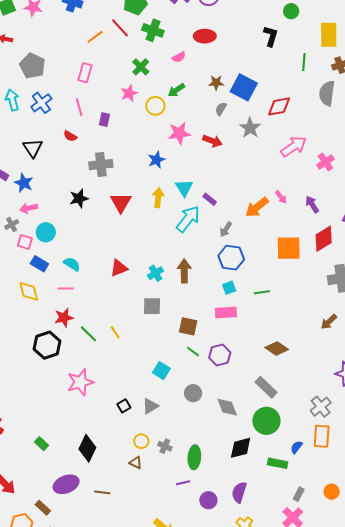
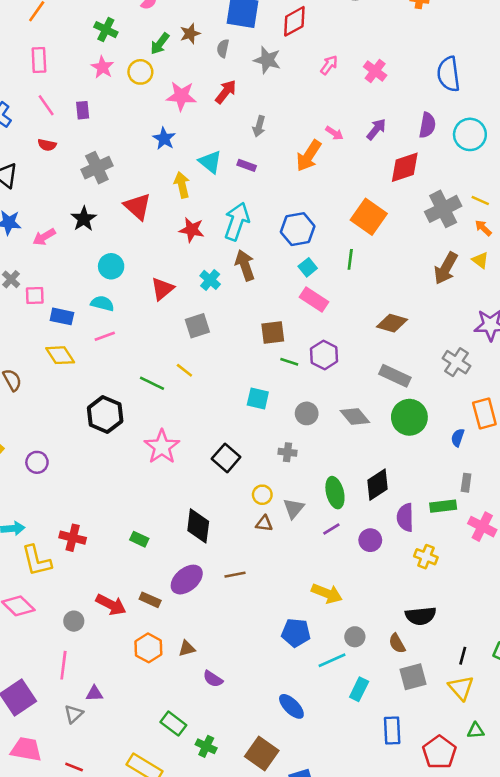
brown star: (216, 83) -> (190, 34), moved
pink star: (179, 133) -> (181, 96), turned 30
red arrow: (212, 141) -> (226, 92), turned -54
pink arrow: (294, 146) -> (329, 65), size x0.6
purple arrow: (312, 204) -> (376, 129), turned 90
pink arrow: (29, 208) -> (44, 237), moved
cyan arrow: (188, 219) -> (237, 221), moved
gray arrow: (226, 229) -> (259, 126), moved
cyan circle: (46, 232) -> (111, 266), moved
red diamond: (324, 239) -> (405, 167), turned 32
orange square: (289, 248) -> (369, 217), moved, turned -36
green line: (262, 292) -> (350, 259), turned -56
gray square: (152, 306) -> (197, 326), moved
pink rectangle: (226, 313) -> (314, 300), turned 55
red star: (64, 318) -> (192, 230), moved, turned -30
brown arrow: (329, 322) -> (446, 268), size x1.4
black square: (124, 406) -> (226, 458), size x1.5
gray triangle: (150, 406) -> (294, 508), moved
gray cross: (321, 407) -> (456, 362), moved
gray cross: (165, 446) -> (288, 452), moved
black diamond: (241, 448) -> (377, 485), moved
green rectangle: (278, 463) -> (443, 506), moved
gray rectangle: (299, 494) -> (466, 483), moved
brown rectangle: (43, 508) -> (150, 600), moved

